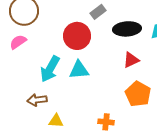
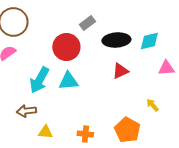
orange pentagon: (138, 94) -> (127, 130), moved
orange cross: (106, 122) -> (85, 134), moved

